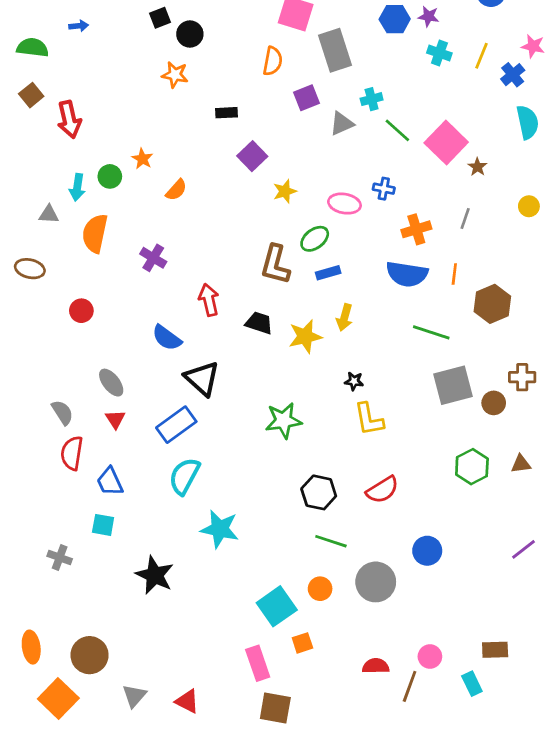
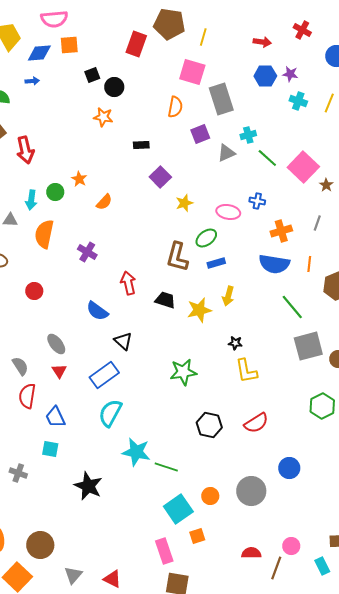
green line: (431, 332) -> (292, 307), turned 32
black triangle: (202, 378) -> (123, 341), size x0.7
green line: (331, 541) -> (166, 467), moved

